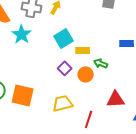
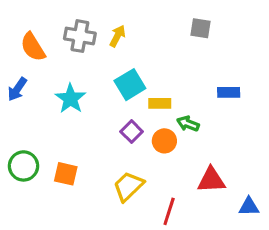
cyan star: (22, 34) -> (70, 99), moved
orange square: (23, 95) -> (66, 174), size x0.7
yellow trapezoid: (63, 103) -> (128, 186), turned -30

